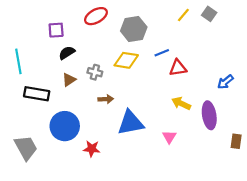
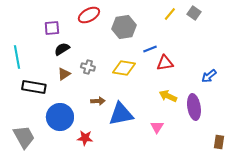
yellow diamond: (126, 60) -> (124, 68), moved
brown arrow: (106, 99) -> (98, 101), moved
brown rectangle: (236, 141) -> (219, 142), moved

